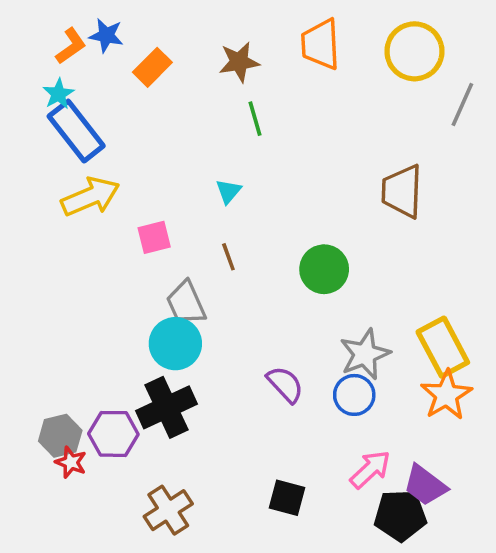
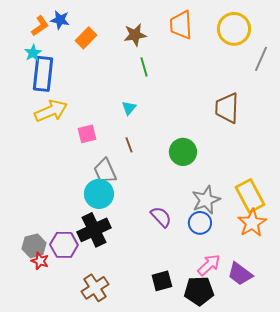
blue rectangle: (76, 131) -> (43, 74), turned 44
black square: (287, 498) -> (162, 281), turned -30
black pentagon: (400, 515) -> (199, 291), moved

